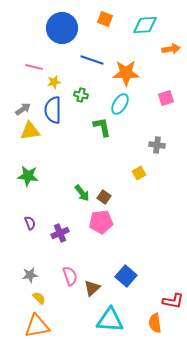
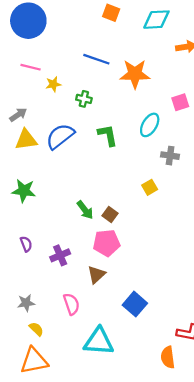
blue circle: (62, 28) -> (28, 21), moved
cyan ellipse: (120, 104) -> (150, 125), moved
blue semicircle: (53, 110) -> (60, 136), moved, turned 52
brown triangle: (92, 288) -> (96, 275), moved
cyan triangle: (110, 320) -> (99, 341), moved

